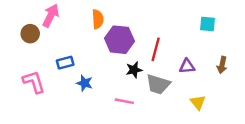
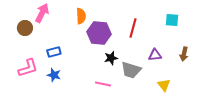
red line: (156, 49) -> (133, 28), moved
pink L-shape: (34, 82) -> (28, 68), turned 90
blue star: (84, 83) -> (54, 75), moved

